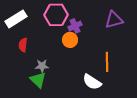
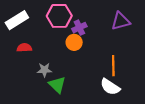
red semicircle: (23, 45) -> (24, 48), turned 80
green triangle: (38, 80) -> (57, 85), moved
white semicircle: (92, 82) -> (110, 87), moved

